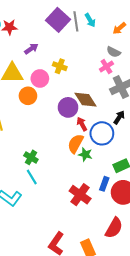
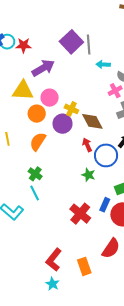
cyan arrow: (90, 20) -> (103, 64), moved, turned 120
purple arrow: (31, 49) -> (43, 68), size x1.6
yellow cross: (60, 66) -> (71, 109), moved
purple circle: (68, 107) -> (63, 124), moved
orange semicircle: (75, 144) -> (38, 142), moved

